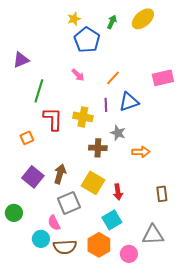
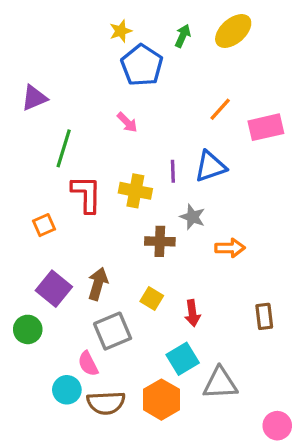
orange line: (113, 78) -> (220, 109), moved
yellow square: (93, 183) -> (152, 298), size x0.6
green circle: (14, 213) -> (28, 329), moved
gray triangle: (153, 235) -> (220, 383), moved
pink circle: (129, 254) -> (277, 426), moved

